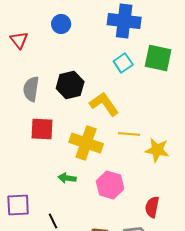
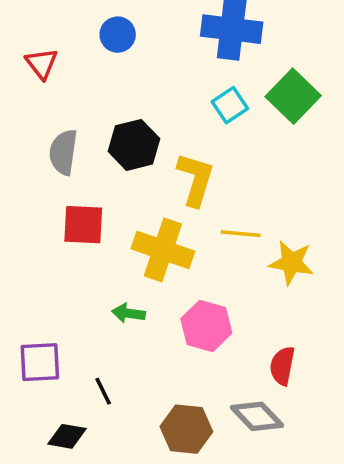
green square: (158, 58) -> (293, 96), turned 32
yellow L-shape: (104, 104) -> (195, 179), turned 52

